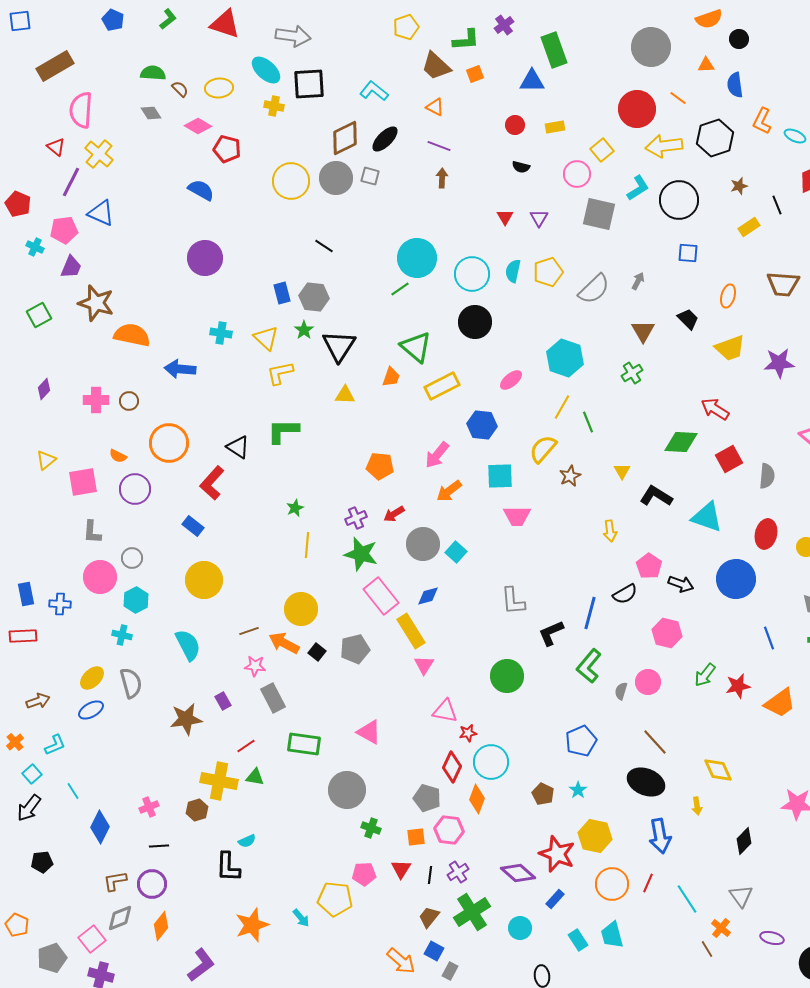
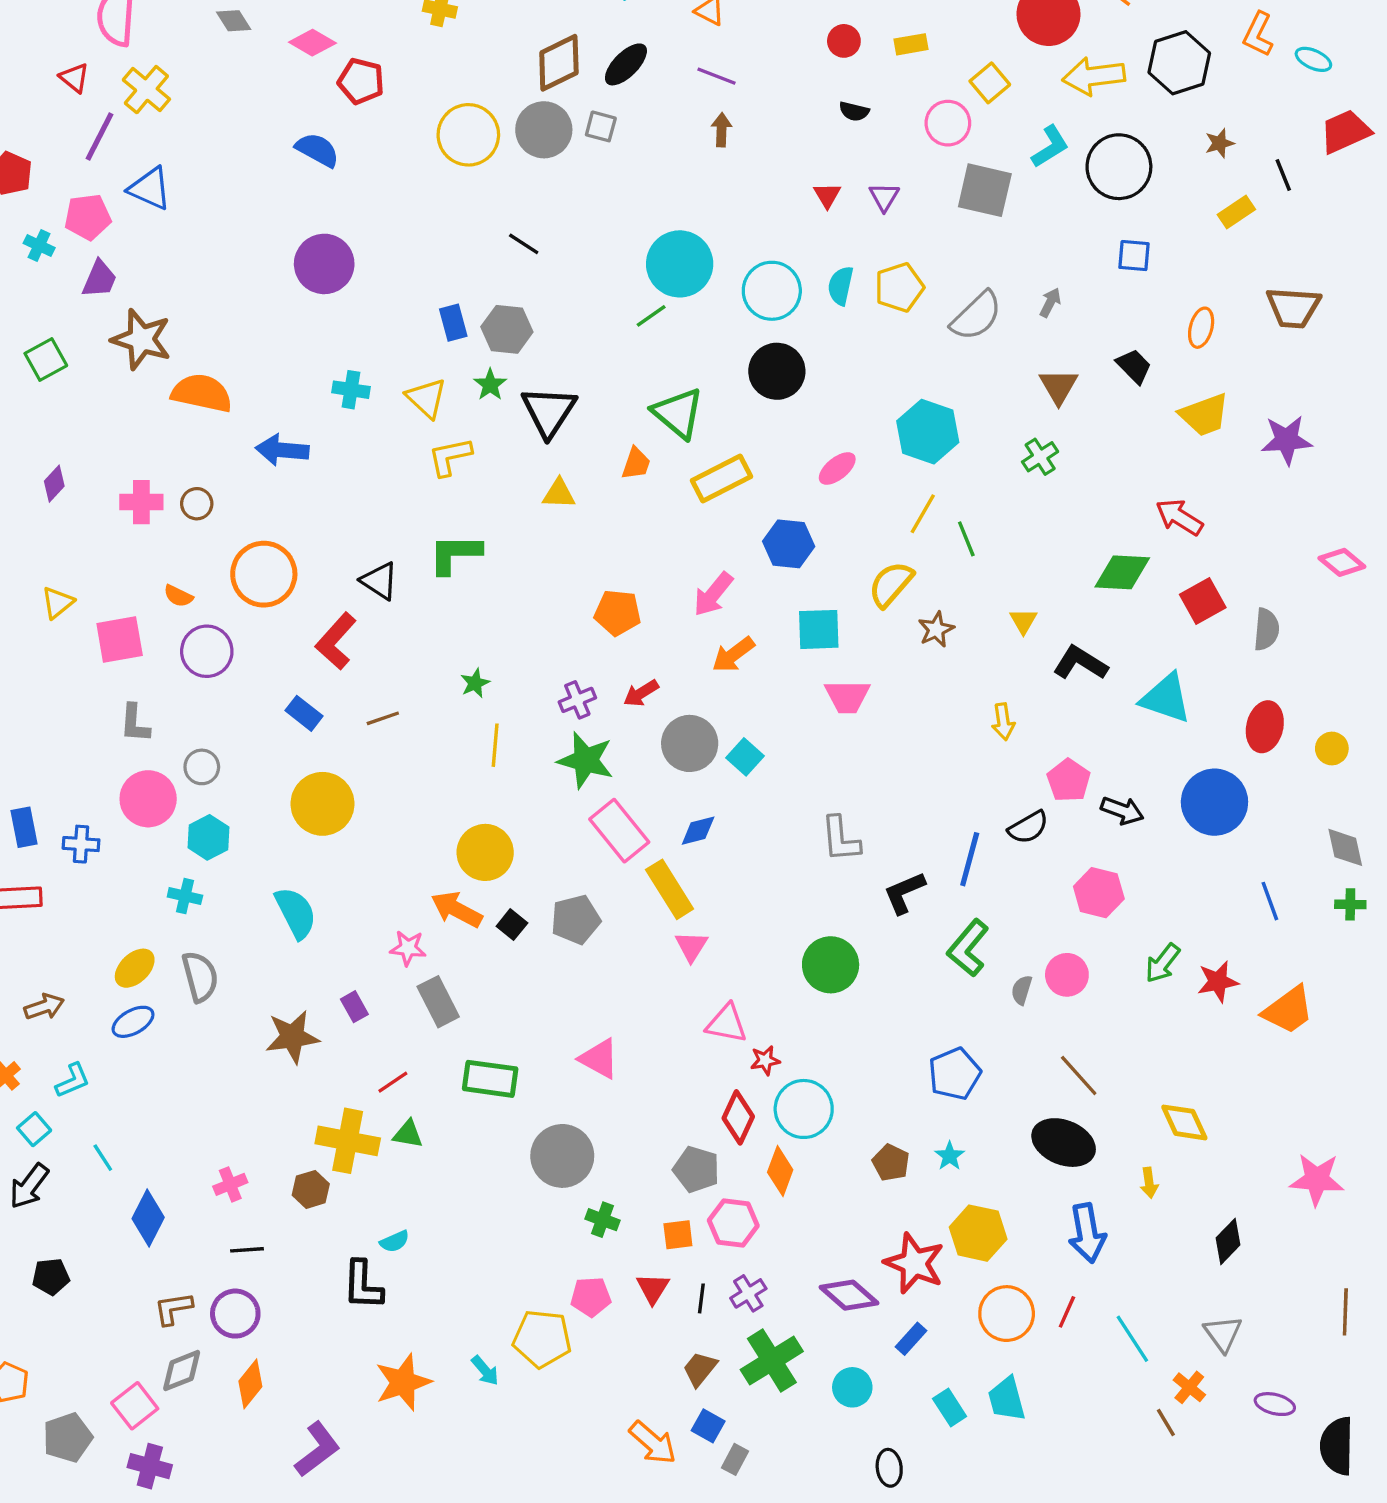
brown line: (249, 631) -> (383, 718), moved

